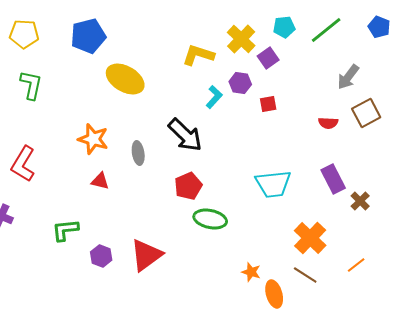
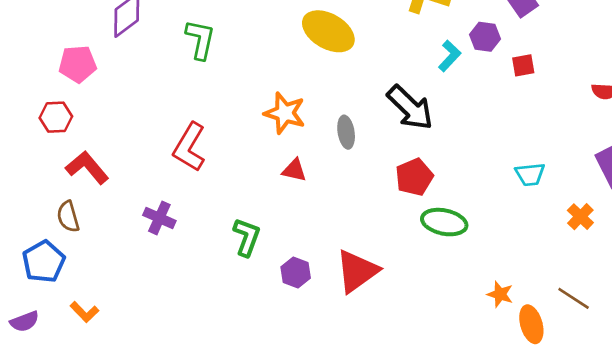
cyan trapezoid: (273, 184) -> (530, 174), size x0.6
green L-shape: (65, 230) -> (247, 237), turned 116
orange cross: (310, 238) -> (580, 217), moved, size x0.6

